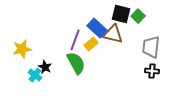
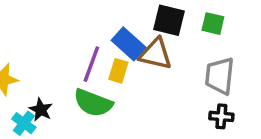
green square: (138, 16) -> (213, 24), moved, turned -32
yellow rectangle: (91, 44) -> (118, 71), turned -32
green semicircle: (76, 63) -> (93, 103), turned 140

